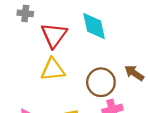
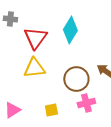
cyan diamond: (94, 26) -> (70, 30), turned 44

